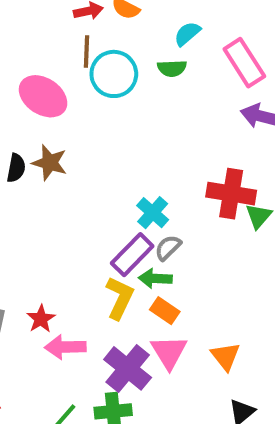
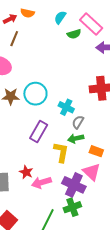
brown line: (86, 52) -> (14, 39), turned 35
green semicircle: (172, 68) -> (74, 34), moved
cyan circle: (114, 74) -> (35, 94), moved
purple rectangle: (132, 255) -> (39, 132), moved
orange rectangle: (165, 311) -> (96, 151), moved

